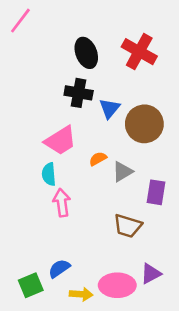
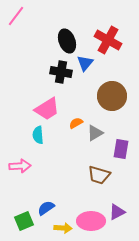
blue triangle: (110, 108) -> (85, 63), moved
pink arrow: (62, 203) -> (20, 166), moved, turned 95

